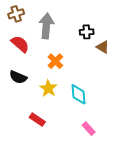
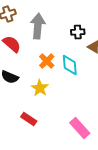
cyan diamond: (79, 94) -> (70, 65), moved
pink rectangle: (89, 129) -> (80, 128), size x1.5

